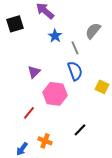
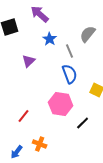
purple triangle: (34, 72) -> (29, 61), moved
pink hexagon: (55, 94) -> (61, 104), moved
black line: (80, 130) -> (83, 123), moved

